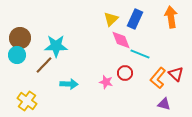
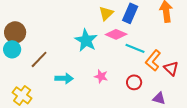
pink diamond: (121, 40) -> (116, 34), turned -45
cyan star: (56, 46) -> (86, 40), moved, turned 30
red circle: (125, 73) -> (134, 82), moved
orange L-shape: (158, 78) -> (153, 60), moved

